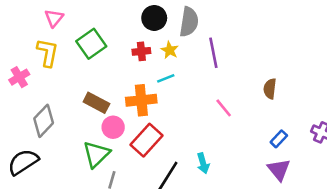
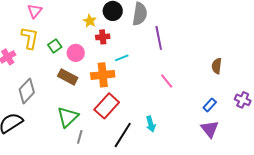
green square: (91, 44) -> (55, 46), moved, size x0.6
yellow star: (170, 50) -> (90, 21), moved
brown semicircle: (270, 89) -> (217, 66), moved
pink circle: (113, 127) -> (76, 53), moved

